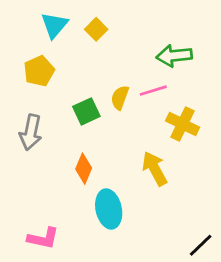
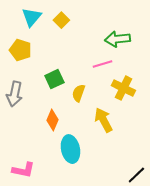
yellow pentagon: (39, 71) -> (20, 50), turned -30
yellow semicircle: (120, 98) -> (78, 93), moved

